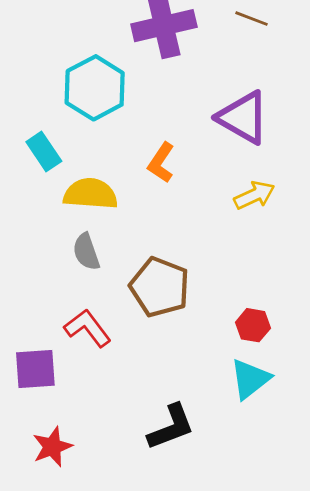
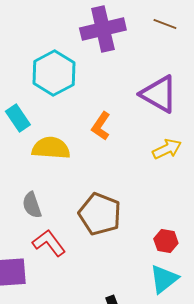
gray semicircle: (86, 252) -> (32, 205), moved

